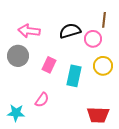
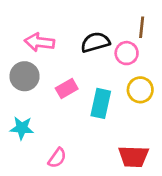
pink rectangle: (49, 65) -> (67, 88), turned 35
pink semicircle: (42, 100) -> (57, 158), moved
cyan star: (16, 113) -> (22, 128), moved

